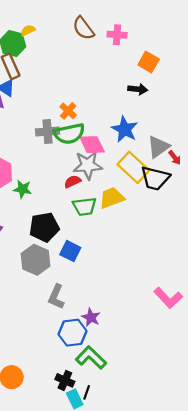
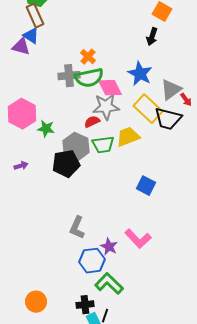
black arrow: (138, 89) -> (152, 37), turned 102
blue square: (70, 251) -> (146, 186), moved
gray hexagon: (36, 260) -> (76, 147), moved
pink L-shape: (168, 298) -> (138, 239), moved
black cross: (65, 380) -> (85, 305), turned -30

